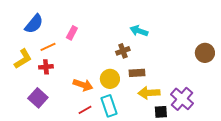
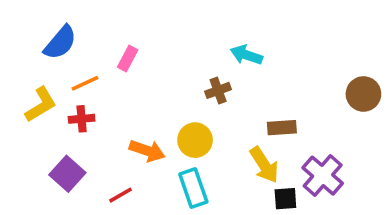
brown rectangle: (137, 73) -> (282, 128), moved
yellow arrow: (149, 93) -> (264, 165), turned -120
red line: (85, 110) -> (121, 195), moved

